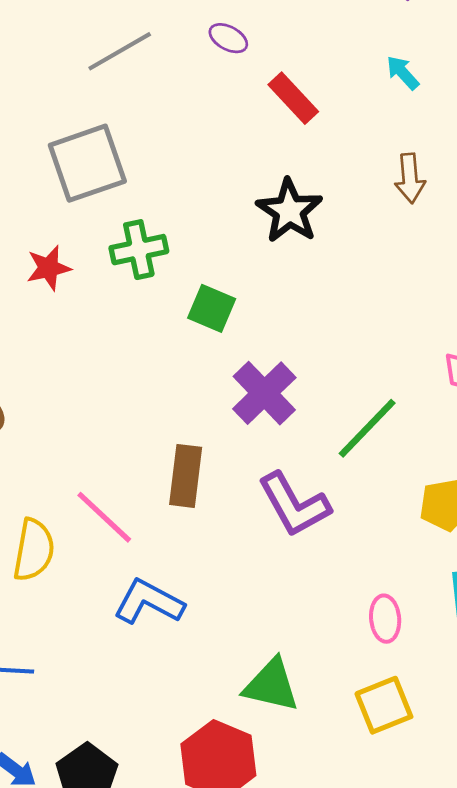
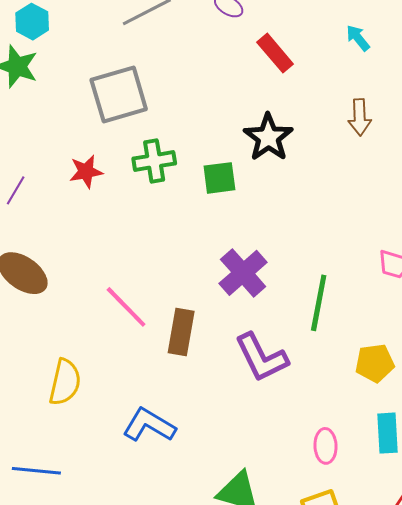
green square: (212, 308) -> (219, 178), moved, turned -33
green line: (367, 428) -> (319, 303), turned -36
pink line: (104, 517) -> (126, 307), moved

